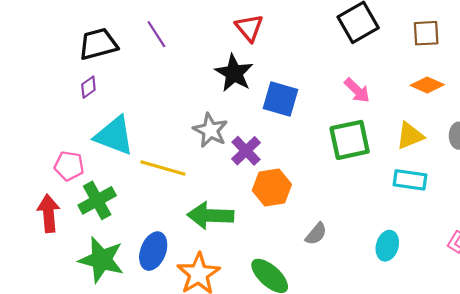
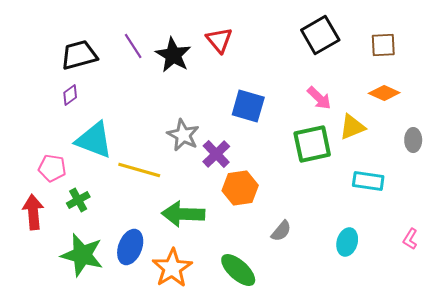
black star: (234, 73) -> (173, 55), moved
yellow triangle: (410, 136) -> (352, 127), moved
green cross: (97, 200) -> (78, 200), size x0.7

